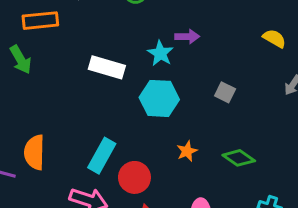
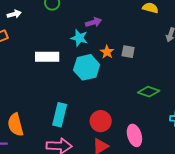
orange star: (187, 151) -> (107, 52), moved
red circle: (134, 177) -> (101, 121), moved

